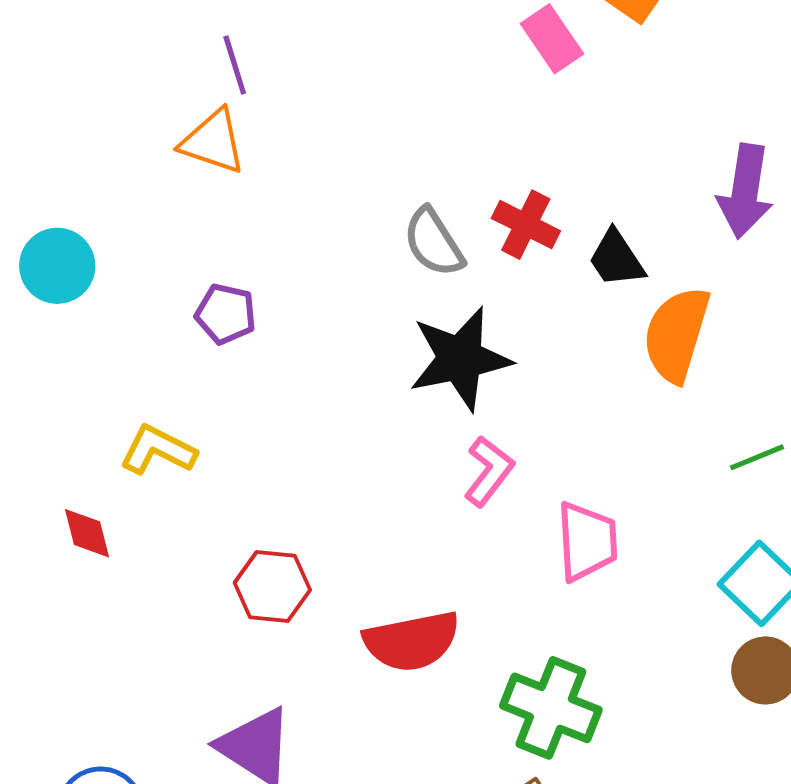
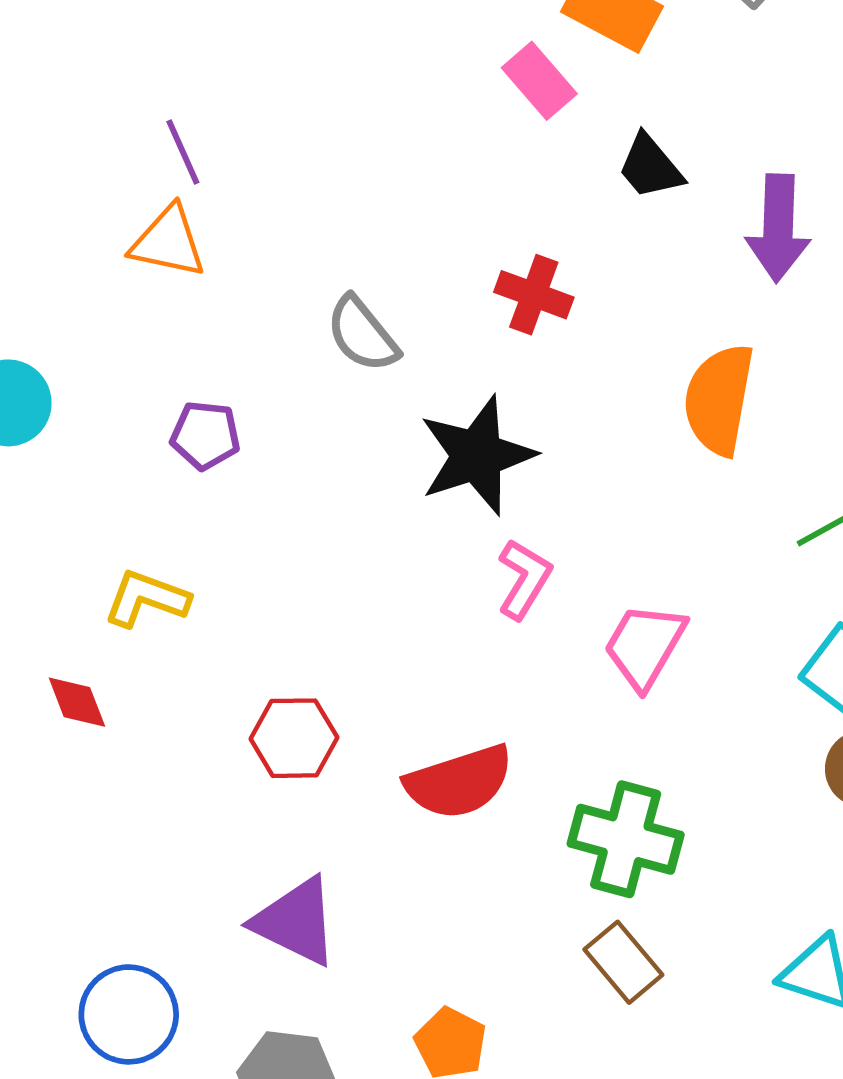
gray semicircle: (434, 242) -> (362, 334), moved
black trapezoid: (616, 259) -> (650, 167), moved
pink trapezoid: (587, 541) -> (645, 646), turned -140

